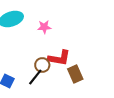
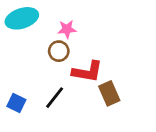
brown circle: (42, 65) -> (59, 51), moved

